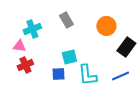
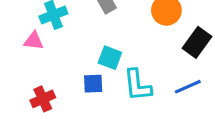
cyan square: (69, 57) -> (110, 58), turned 35
red cross: (25, 65) -> (43, 99), moved

